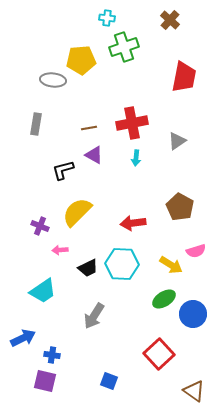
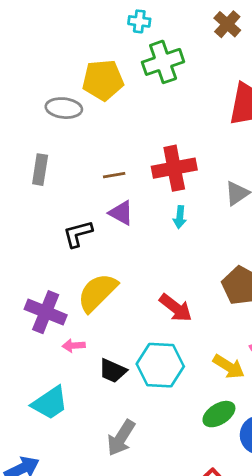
red arrow: (133, 223) -> (176, 308), turned -135
purple cross: (40, 226) -> (46, 312), size x1.6
black trapezoid: (88, 268) -> (113, 371), turned 50

